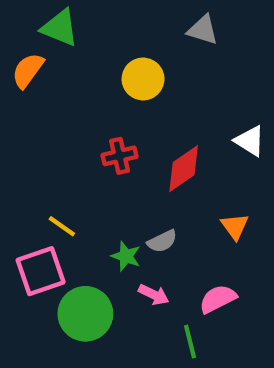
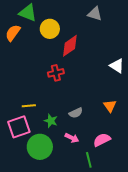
yellow circle: (143, 79) -> (50, 29), moved
red diamond: (184, 169) -> (70, 46), moved
yellow line: (62, 226) -> (29, 106), turned -40
green star: (126, 256) -> (51, 121), moved

